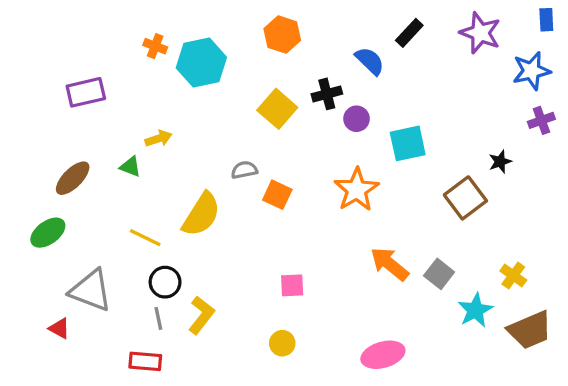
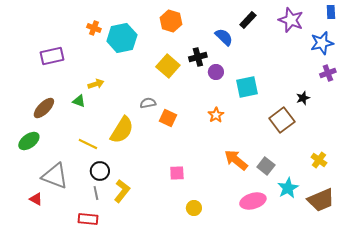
orange star: (357, 190) -> (216, 115), size x0.6
yellow cross: (513, 276) -> (319, 160), moved
yellow circle: (282, 343) -> (194, 208), moved
pink ellipse: (383, 355) -> (253, 201), moved

